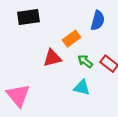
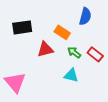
black rectangle: (28, 17) -> (22, 27), moved
orange rectangle: (72, 39) -> (62, 32), turned 70

